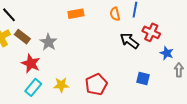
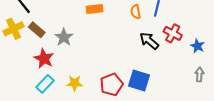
blue star: (167, 53) -> (197, 46), moved
blue square: (143, 79) -> (139, 80), moved, size x1.5

